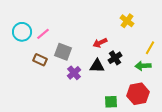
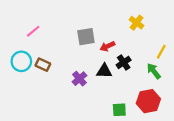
cyan circle: (22, 32) -> (21, 61), moved
pink line: (43, 34) -> (33, 31), moved
gray square: (63, 52) -> (86, 37), moved, turned -30
green arrow: (143, 66) -> (154, 71), turned 56

